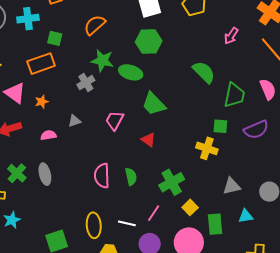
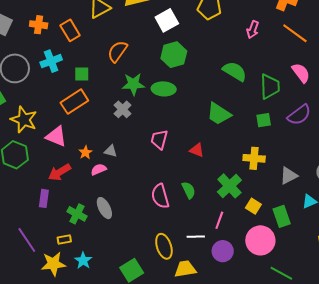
orange star: (42, 102) -> (85, 152), moved
green trapezoid: (154, 104) -> (219, 114), moved
gray triangle: (74, 121) -> (111, 151), moved, turned 48
yellow cross: (207, 148) -> (254, 158), moved

